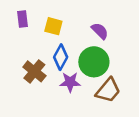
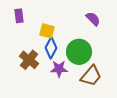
yellow square: (53, 26) -> (47, 31), moved
purple semicircle: (100, 31) -> (93, 19), moved

